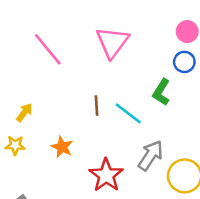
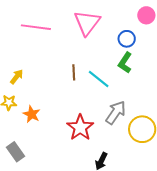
pink line: (48, 49) -> (36, 27), turned -44
blue circle: (184, 62) -> (127, 39), moved
orange star: (62, 147) -> (32, 114), moved

